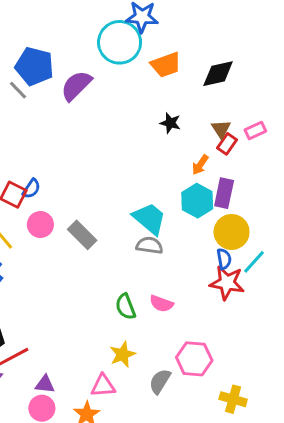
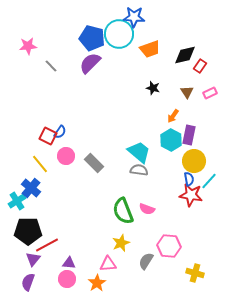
blue pentagon: (34, 66) -> (92, 38), moved
red rectangle: (227, 144) -> (200, 66), moved
green semicircle: (126, 307) -> (123, 211), size x1.5

